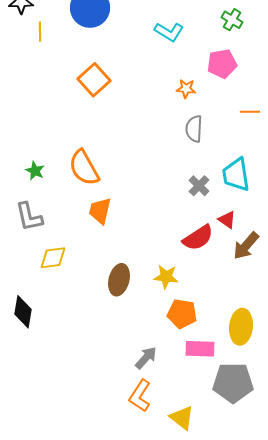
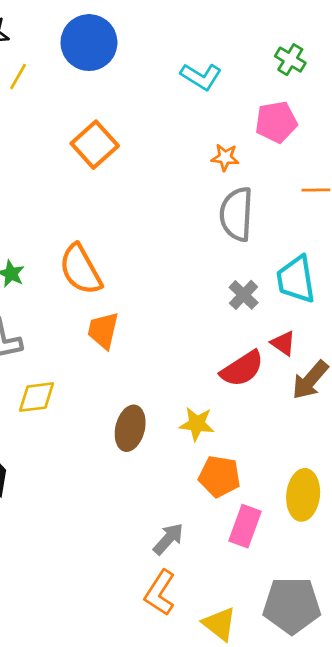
yellow line: (40, 32) -> (18, 77), turned 30
gray semicircle: (194, 129) -> (236, 214), size x1.4
pink rectangle: (200, 349) -> (245, 526), turned -72
gray pentagon: (233, 383) -> (292, 605), moved

